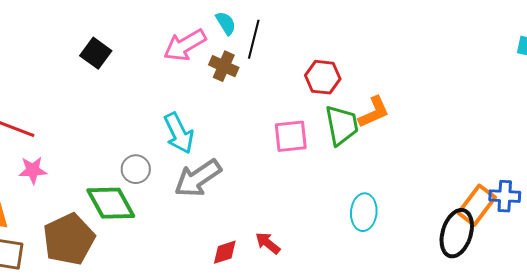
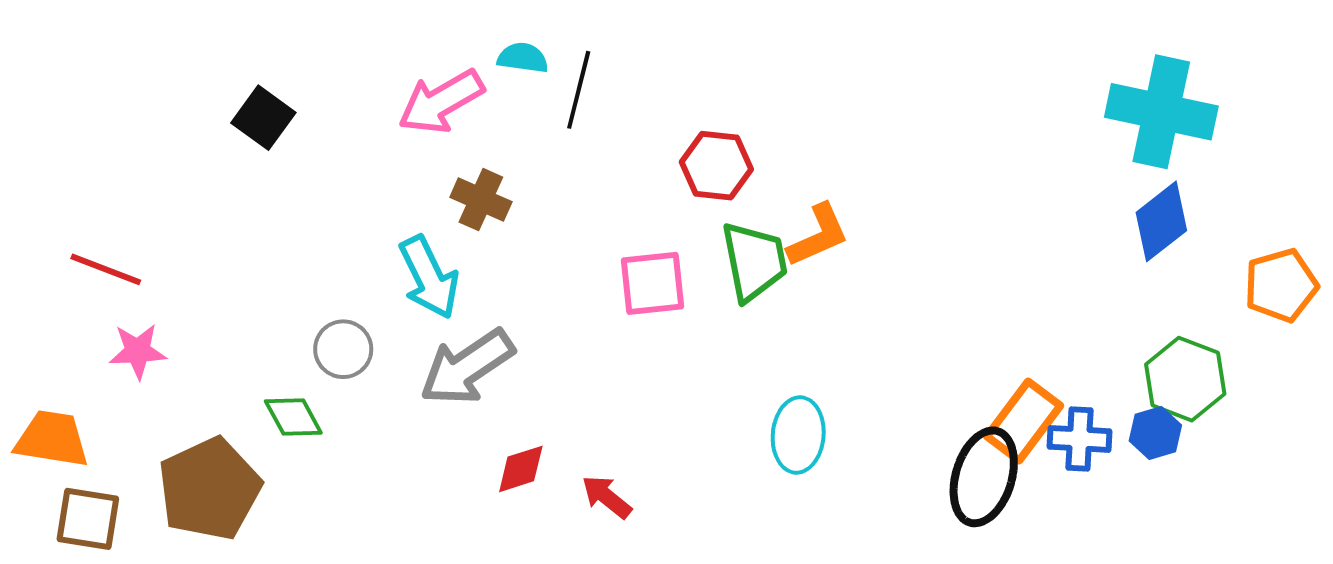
cyan semicircle: (226, 23) -> (523, 58), turned -50
brown cross: (224, 66) -> (481, 200), moved
blue cross: (505, 196) -> (1080, 439), moved
green diamond: (111, 203) -> (293, 417), size x0.6
red diamond: (225, 252) -> (521, 469), moved

